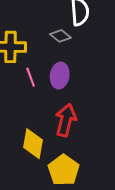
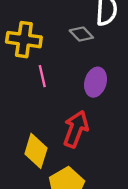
purple ellipse: (60, 76) -> (96, 82), moved

